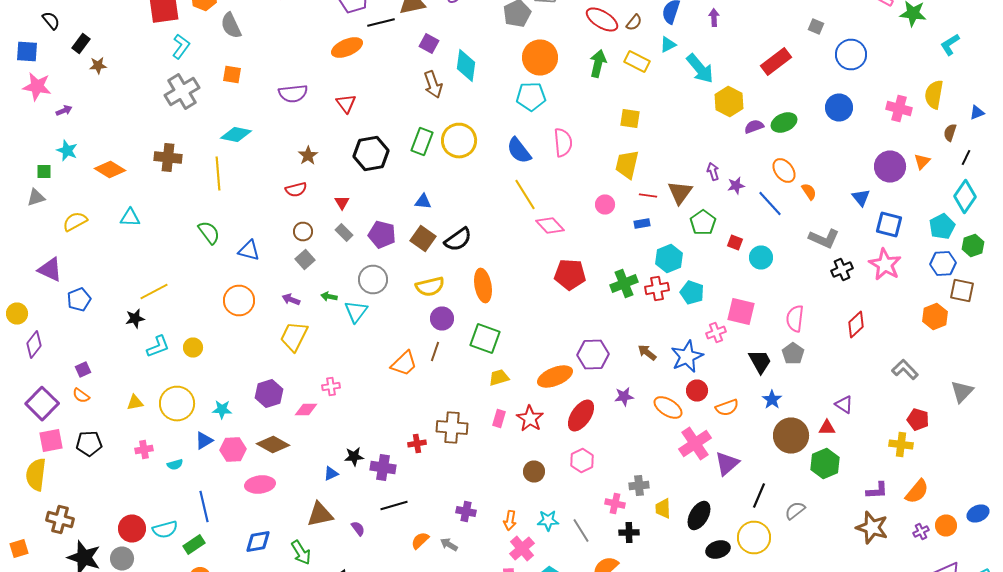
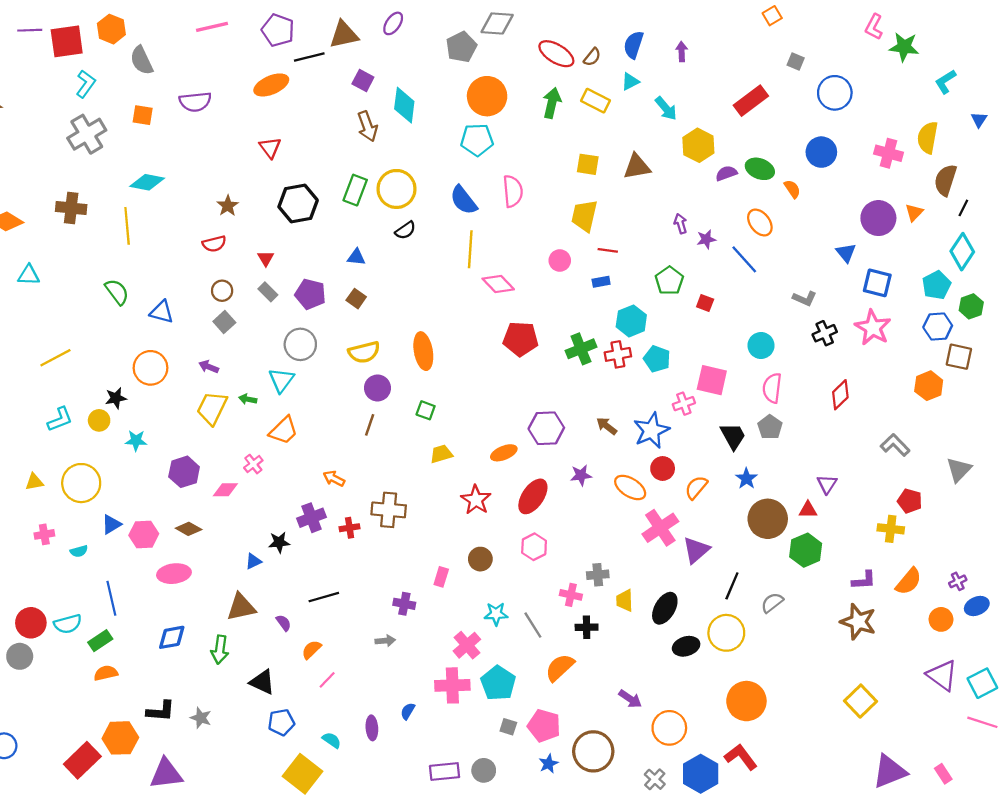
cyan arrow: (700, 68) -> (666, 108), size x0.7
purple semicircle: (293, 94) -> (195, 102), moved
blue triangle: (977, 112) -> (979, 120), moved, turned -35
green ellipse: (784, 122) -> (760, 169), turned 45
brown semicircle: (950, 132) -> (945, 180), size x1.6
brown triangle: (680, 192) -> (637, 167), moved, turned 44
orange semicircle: (809, 192) -> (792, 189), moved
yellow line: (525, 194) -> (470, 249), turned 36
brown square: (423, 238) -> (356, 299), size x0.7
gray L-shape: (824, 238) -> (805, 299), size x0.7
black semicircle: (458, 240) -> (405, 230), moved, size x0.7
cyan circle: (761, 258) -> (761, 345), moved
green arrow: (329, 296) -> (248, 399), moved
black star: (135, 318) -> (116, 398), moved
green square: (485, 338) -> (426, 410), size x0.6
orange trapezoid: (404, 364) -> (284, 430), moved
orange ellipse: (555, 376) -> (504, 453), size x0.7
pink cross: (331, 386) -> (253, 464), turned -30
purple triangle: (844, 404) -> (827, 484), turned 30
orange semicircle: (727, 408) -> (696, 487), turned 150
cyan star: (222, 410) -> (136, 441), moved
pink rectangle: (499, 418) -> (441, 577), moved
brown diamond: (273, 444) -> (189, 529), size x0.7
purple cross: (383, 468) -> (312, 518), moved, turned -30
orange arrow: (510, 520) -> (334, 479), moved, turned 108
purple cross: (921, 532) -> (958, 581), moved
orange semicircle: (420, 540) -> (312, 650), moved
gray arrow: (449, 544) -> (385, 641), turned 144
green arrow: (301, 552) -> (220, 650), turned 40

